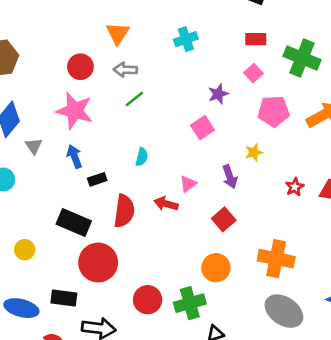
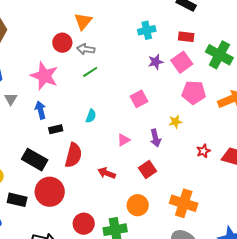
cyan cross: (186, 39) -> (147, 30), moved
red circle: (80, 67) -> (62, 43), moved
pink square: (254, 73) -> (182, 62), size x1.5
purple star: (218, 94) -> (156, 62), moved
red arrow: (166, 204) -> (107, 173), moved
black rectangle: (64, 298) -> (17, 200), moved

